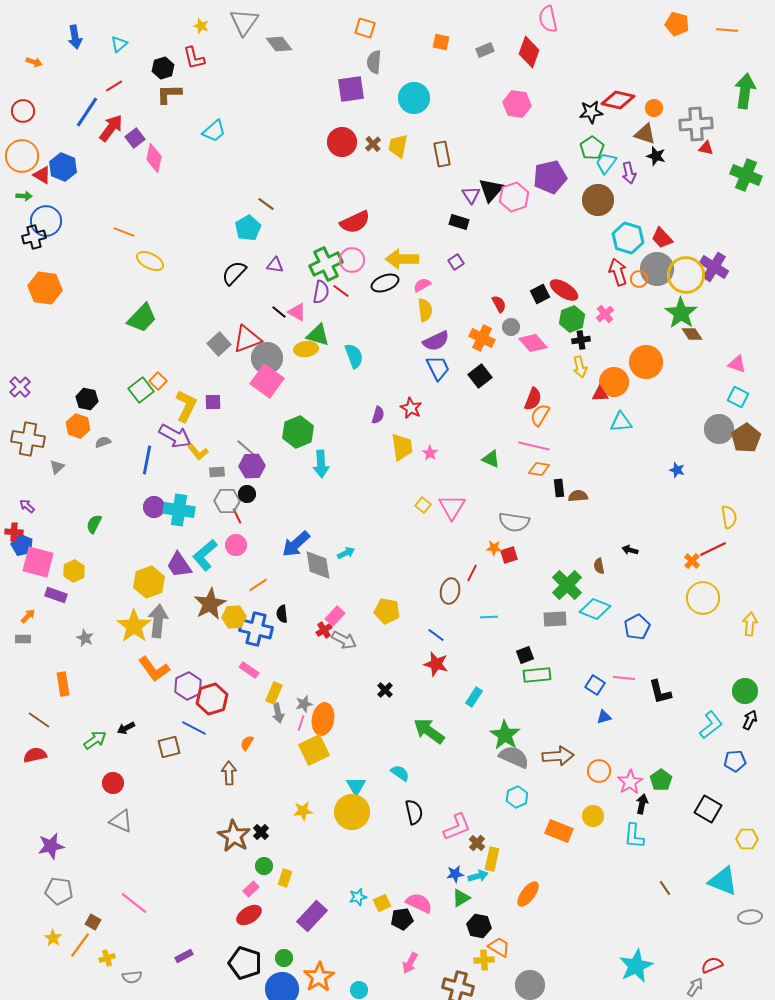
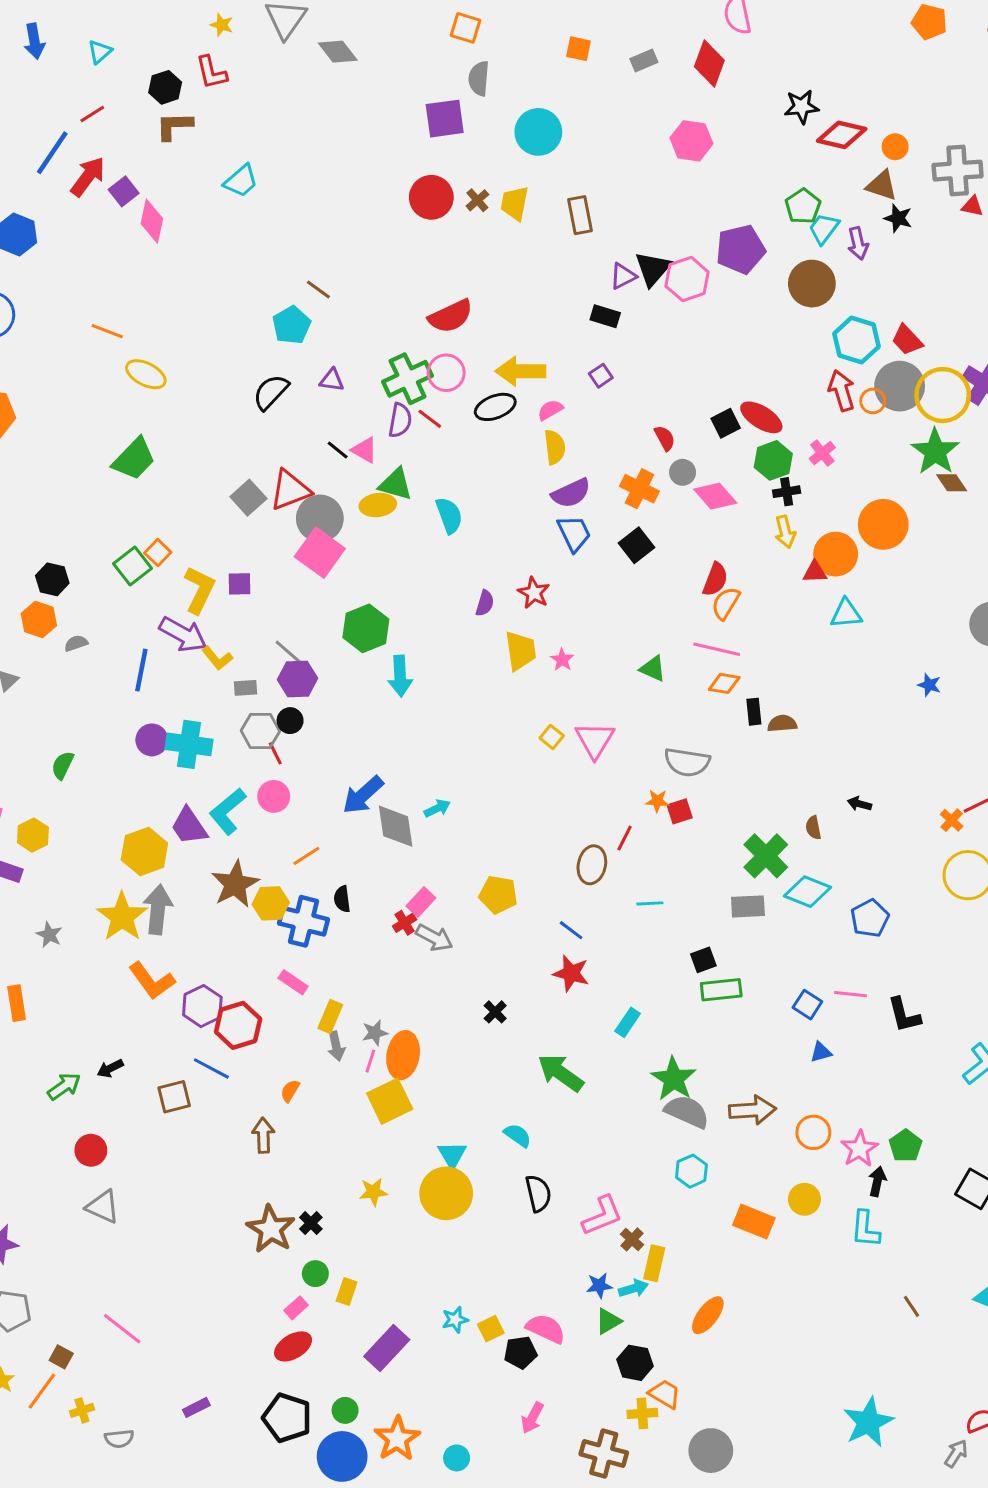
black star: (591, 112) -> (801, 107), moved
purple triangle: (471, 195) -> (623, 276), turned 36

